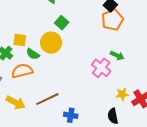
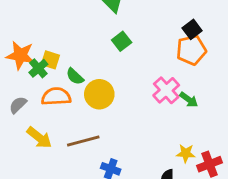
yellow square: (20, 40) -> (50, 60), moved
yellow circle: (51, 43) -> (99, 94), moved
pink cross: (101, 68) -> (166, 90), moved

